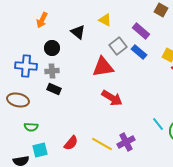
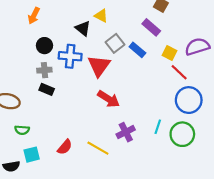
purple rectangle: (141, 31) -> (151, 27), moved
black triangle: (78, 32) -> (83, 28), moved
blue cross: (26, 66) -> (70, 56), moved
red triangle: (103, 67) -> (99, 66), turned -45
cyan line: (158, 124) -> (158, 127), turned 56
purple cross: (126, 142) -> (126, 132), moved

